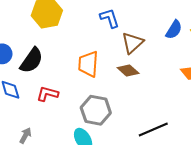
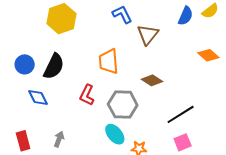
brown diamond: (128, 70) -> (152, 80), moved
red L-shape: (47, 94) -> (87, 95), moved, turned -70

